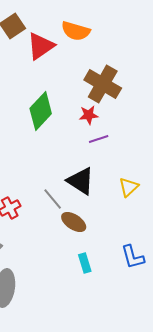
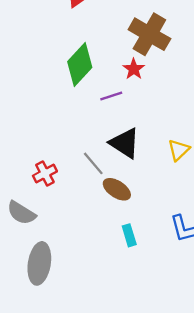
red star: (89, 115) -> (134, 69), turned -30
purple line: (99, 139) -> (111, 96), moved

